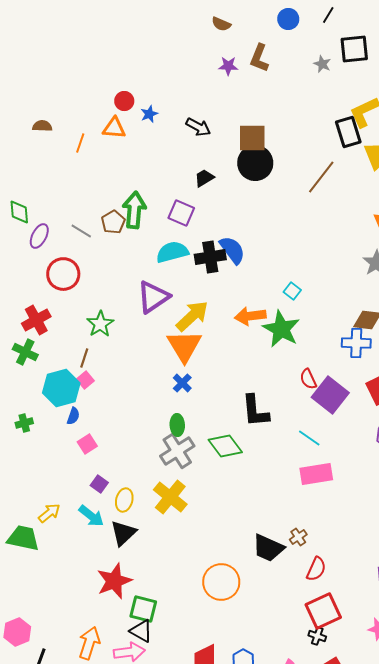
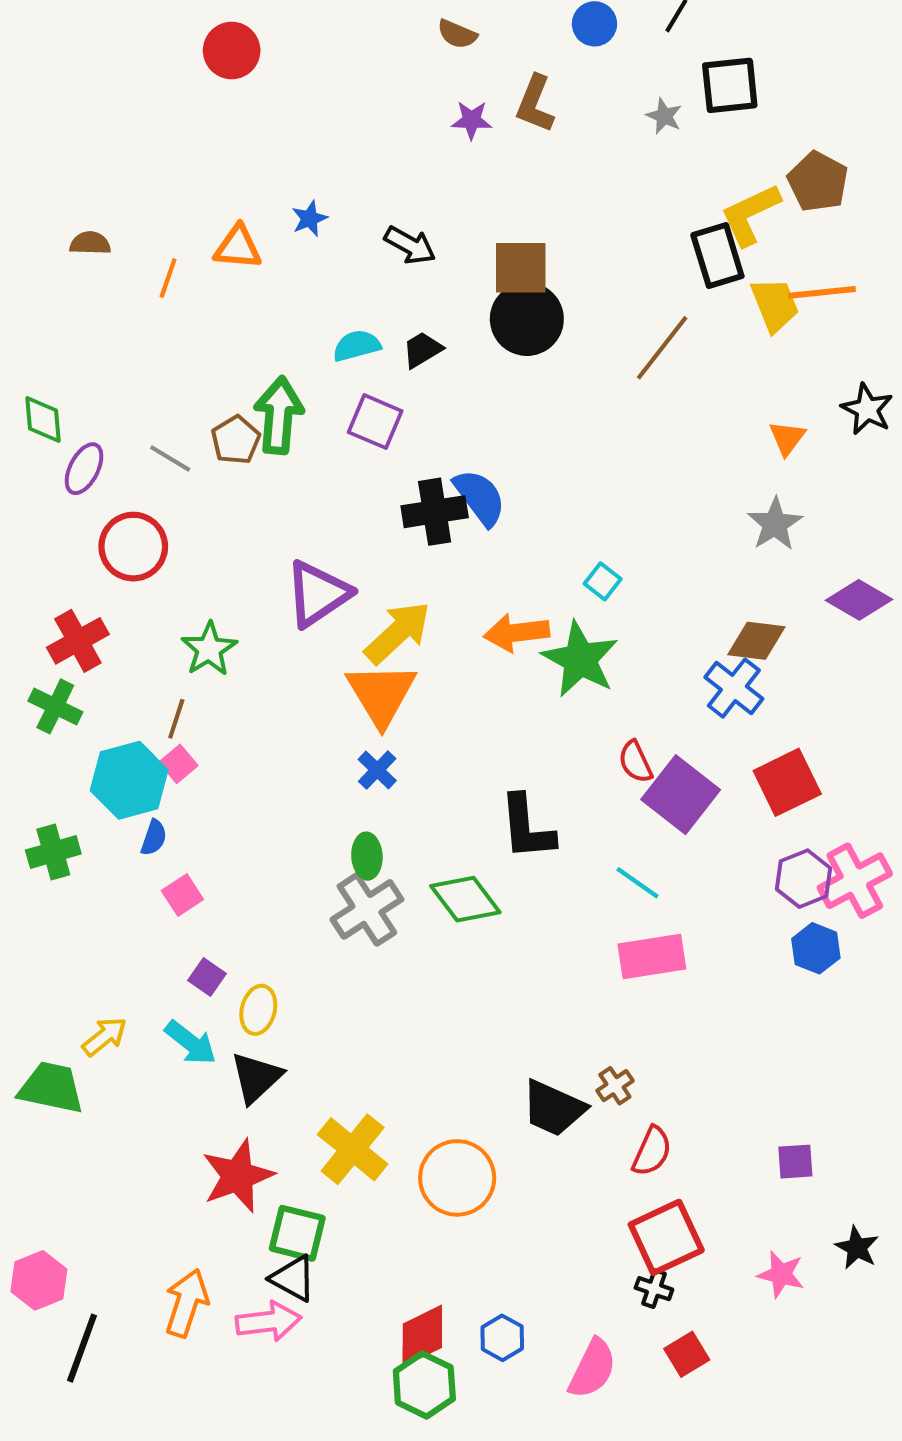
red circle: (124, 101) -> (232, 50), moved, size x1.4
cyan semicircle: (172, 252) -> (357, 346), moved, size x0.7
blue cross: (356, 343) -> (734, 688), turned 36
green cross: (24, 423) -> (53, 852), size x1.4
yellow cross: (170, 497) -> (353, 1149), moved

